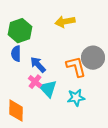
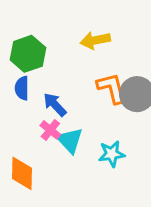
orange L-shape: (76, 67) -> (112, 88), moved

